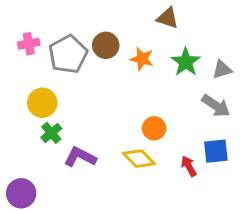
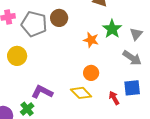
gray pentagon: (68, 54) -> (34, 24), turned -30
orange star: (142, 59) -> (91, 40), moved
gray triangle: (222, 69) -> (136, 34), turned -32
green cross: (51, 133) -> (27, 109), moved

